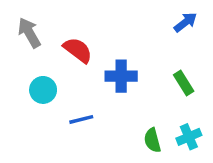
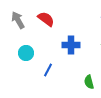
red semicircle: (78, 50) -> (46, 19), moved
blue line: (81, 119) -> (48, 70), turned -48

